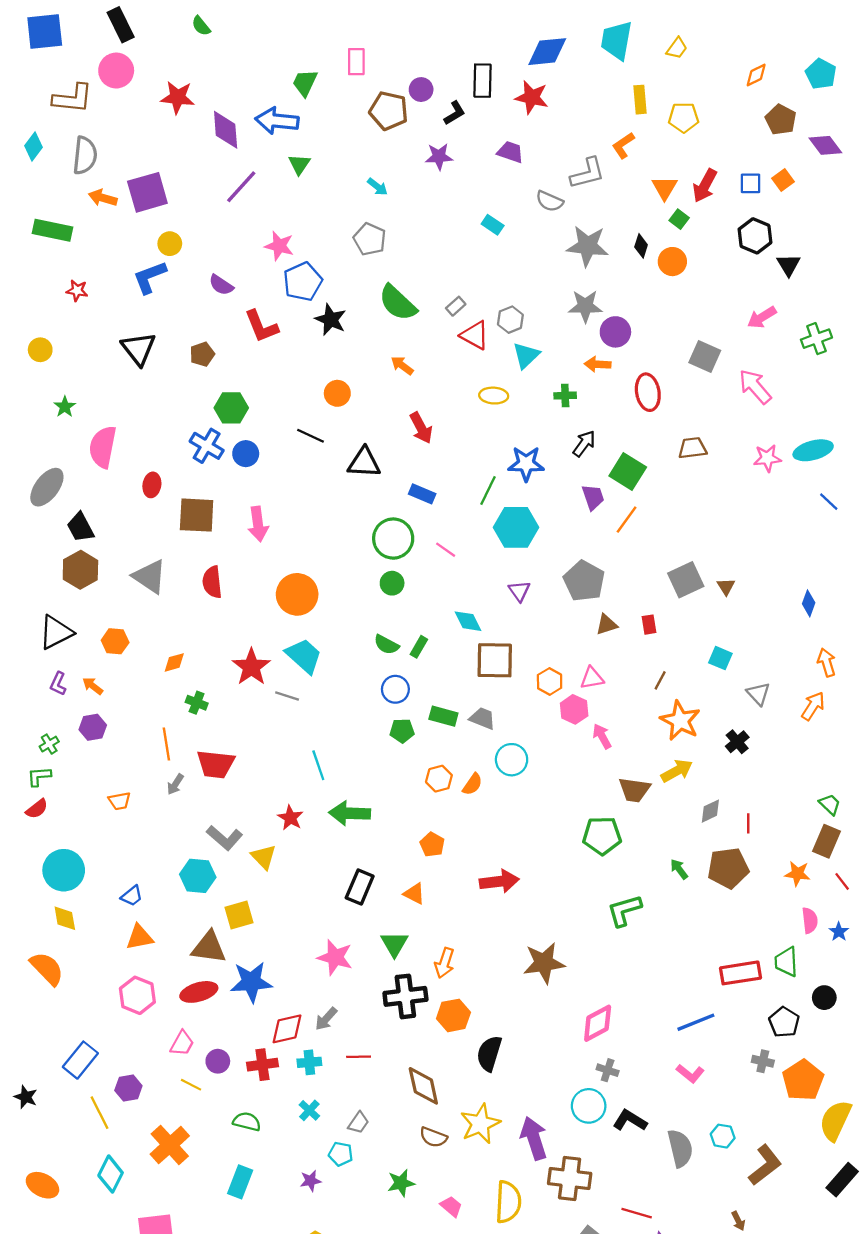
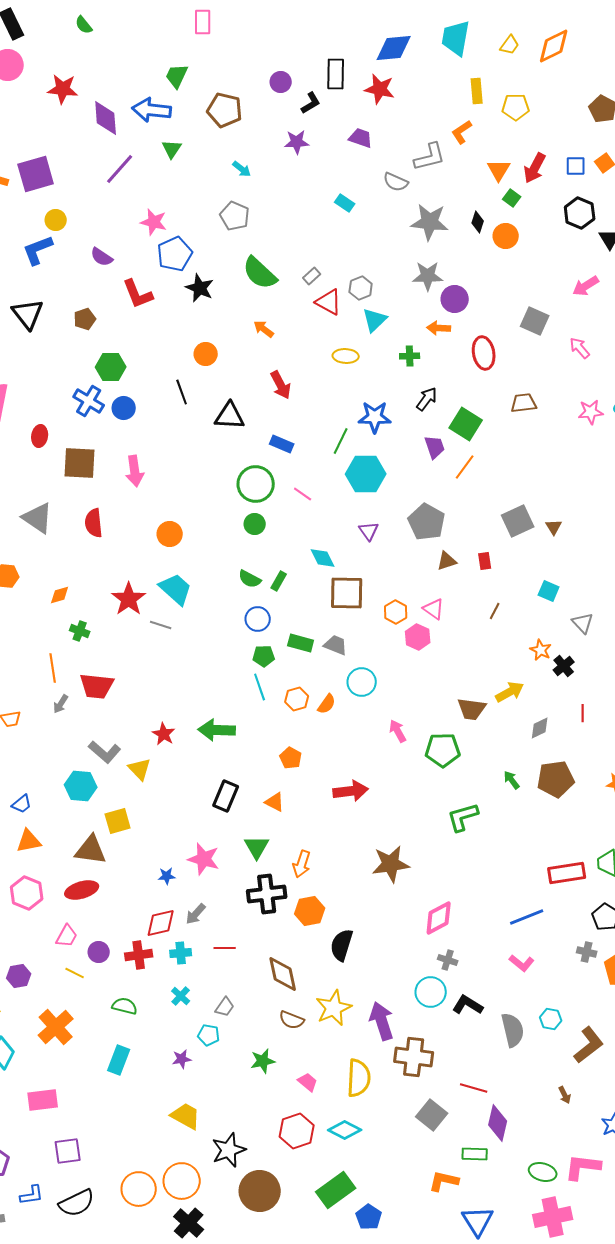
pink rectangle: (356, 62) -> (203, 22), moved
orange diamond: (756, 75) -> (554, 46), moved, size x1.6
brown pentagon: (389, 111) -> (225, 110), moved
pink arrow: (755, 387) -> (580, 348), size x0.7
black line: (311, 436) -> (182, 392), turned 45
orange circle: (297, 594) -> (170, 534), size x0.7
pink triangle: (592, 678) -> (434, 609), turned 45
orange star: (680, 721) -> (541, 650), moved, size x0.6
pink arrow: (602, 736) -> (398, 731), moved
cyan line: (318, 765) -> (260, 687), moved
red line: (748, 823) -> (583, 713), moved
blue star: (251, 982) -> (167, 876), moved, size x0.5

